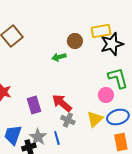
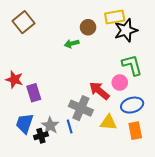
red arrow: (62, 103) -> (99, 91), moved
purple rectangle: (34, 105) -> (34, 93), moved
yellow triangle: (95, 119) -> (109, 122), moved, turned 48
gray cross: (68, 120) -> (81, 108), size x1.6

